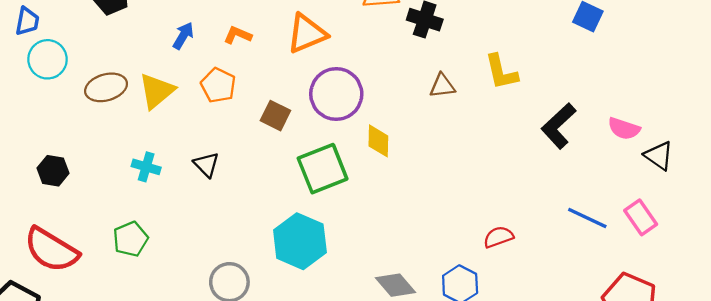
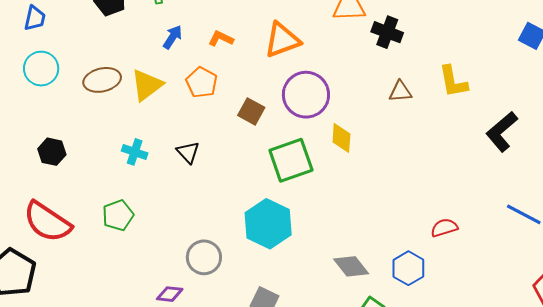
cyan circle: (48, 59) -> (41, 69), moved

